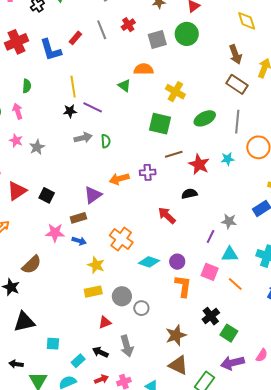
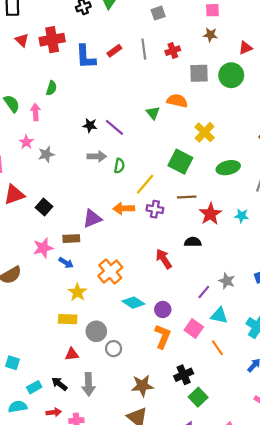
yellow line: (73, 87) -> (145, 184), moved, turned 35
pink star: (55, 233) -> (43, 248), turned -30

